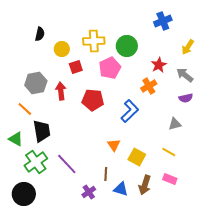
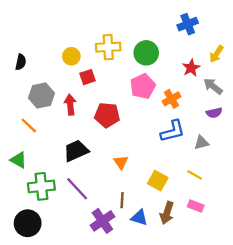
black semicircle: (40, 34) -> (21, 62), moved
red star: (159, 65) -> (191, 68), moved
pink pentagon: (110, 68) -> (143, 86), moved
blue L-shape: (130, 111) -> (173, 131), moved, turned 30
black trapezoid: (42, 131) -> (76, 151), moved, turned -105
orange triangle: (114, 145) -> (121, 162), moved
green cross: (36, 162) -> (41, 186), turned 30
purple cross: (89, 192) -> (102, 221), size x1.5

